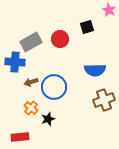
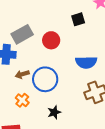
red circle: (60, 39) -> (51, 40), moved
black star: (48, 119) -> (54, 112), moved

